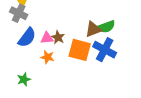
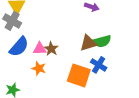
orange square: (80, 50) -> (79, 75), moved
blue cross: (105, 50) -> (99, 65), size x0.7

